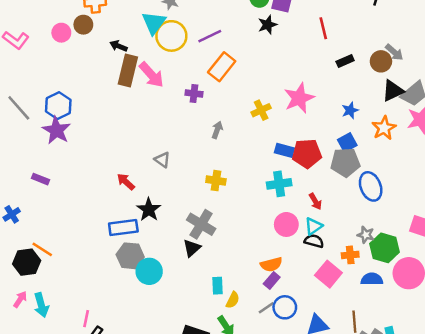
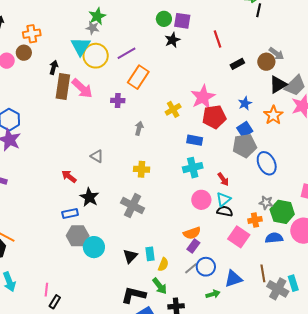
black arrow: (119, 46) -> (54, 67), turned 88
red pentagon: (307, 154) -> (214, 117), moved
blue rectangle: (123, 228) -> (70, 214), size x0.7
black triangle: (192, 248) -> (130, 256), moved

